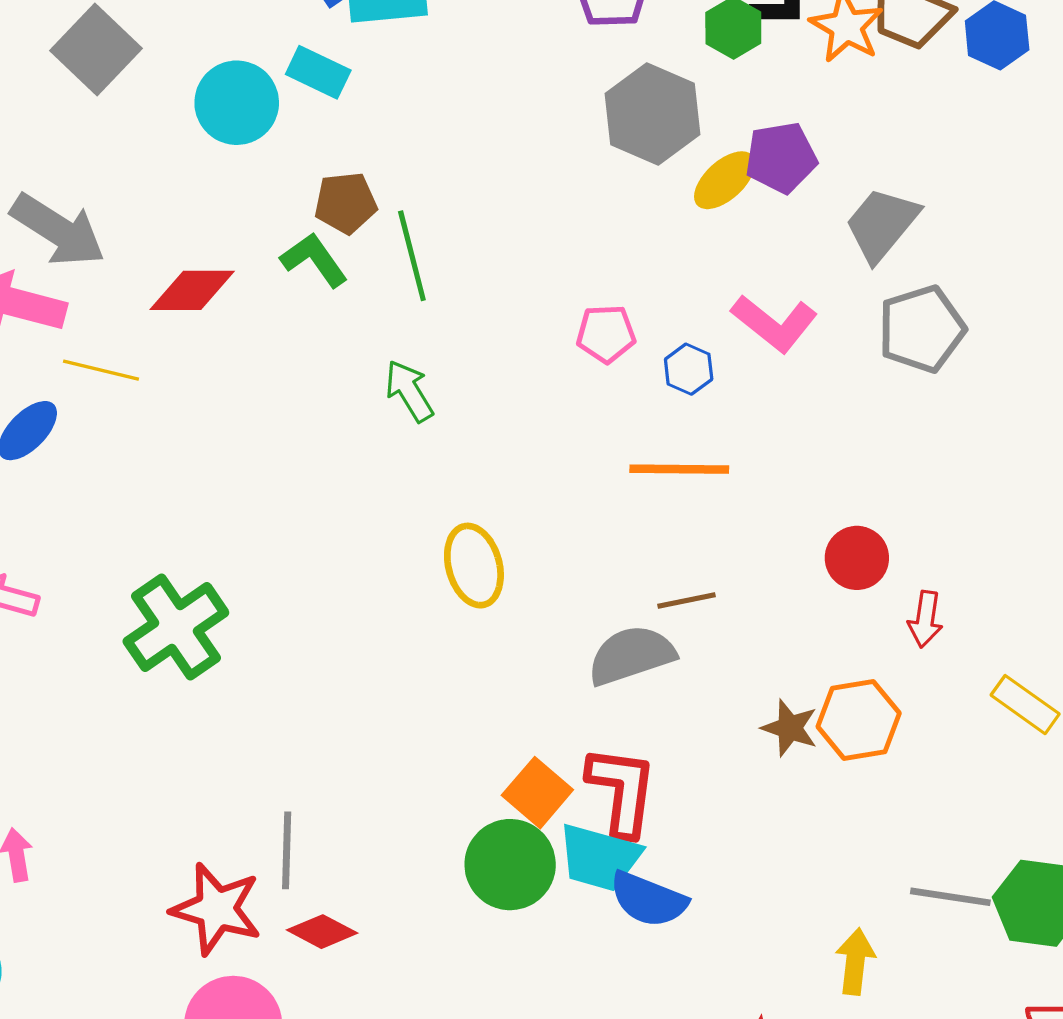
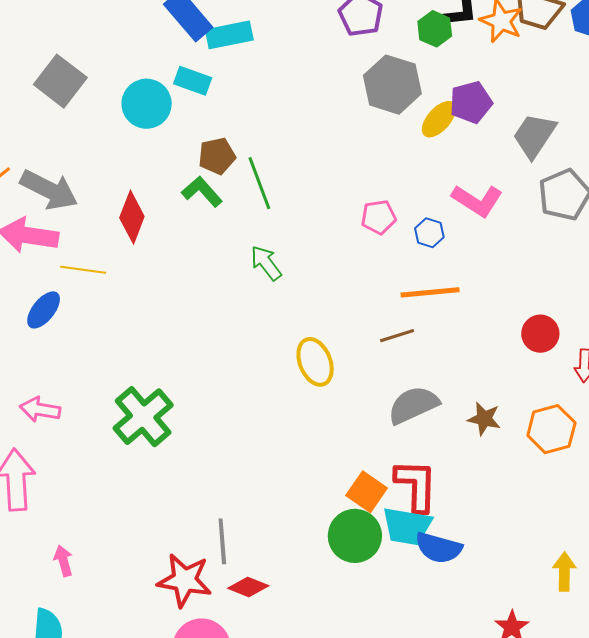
red diamond: (192, 290) -> (132, 217), turned -63
brown line: (686, 601) -> (397, 336), moved
brown star: (790, 728) -> (484, 419), moved

